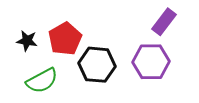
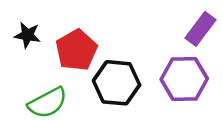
black star: (27, 41) -> (28, 35), moved

